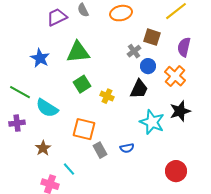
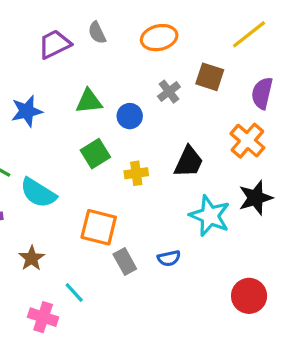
gray cross: (134, 51) -> (169, 92), moved
green triangle: (78, 52) -> (89, 101), size x0.7
blue star: (40, 58) -> (27, 111), turned 30
blue circle: (148, 66) -> (130, 116), moved
yellow cross: (107, 96) -> (136, 173), turned -32

